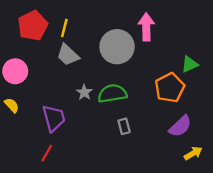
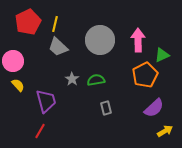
pink arrow: (146, 27) -> (138, 40), moved
green semicircle: (112, 94) -> (96, 80), size x0.7
yellow semicircle: (12, 105) -> (18, 85), moved

